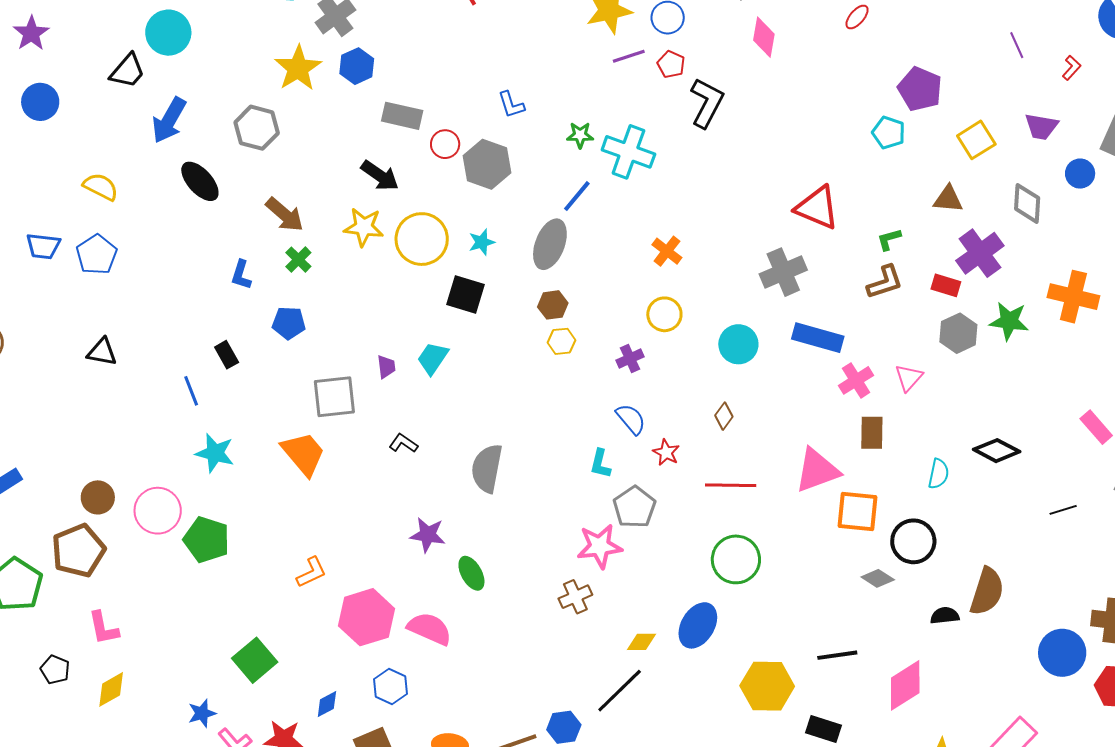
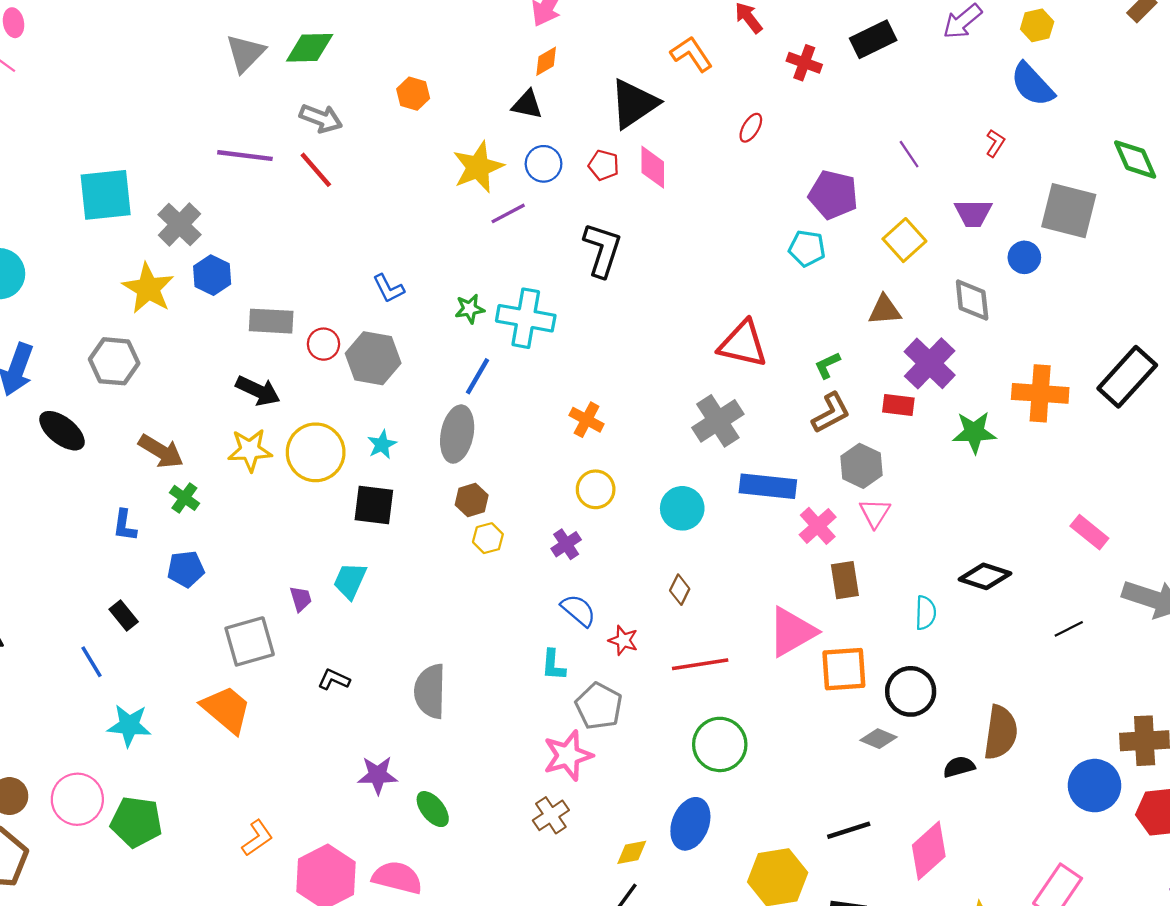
purple line: (1017, 45) -> (909, 154), moved
red pentagon: (671, 64) -> (604, 165), moved
gray hexagon: (958, 333) -> (861, 466), moved

